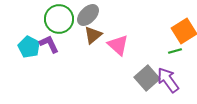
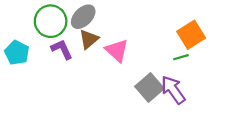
purple L-shape: (49, 44) -> (62, 49), moved

